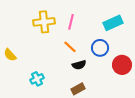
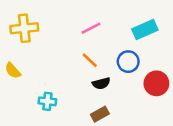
yellow cross: (44, 22) -> (24, 28), moved
pink line: (71, 22) -> (91, 28), turned 49
cyan cross: (37, 79) -> (47, 101), turned 32

